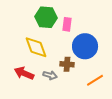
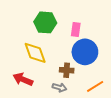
pink rectangle: (67, 24) -> (76, 30), moved
gray arrow: (50, 75) -> (60, 88), moved

